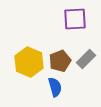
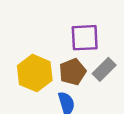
purple square: (75, 19) -> (85, 38), moved

